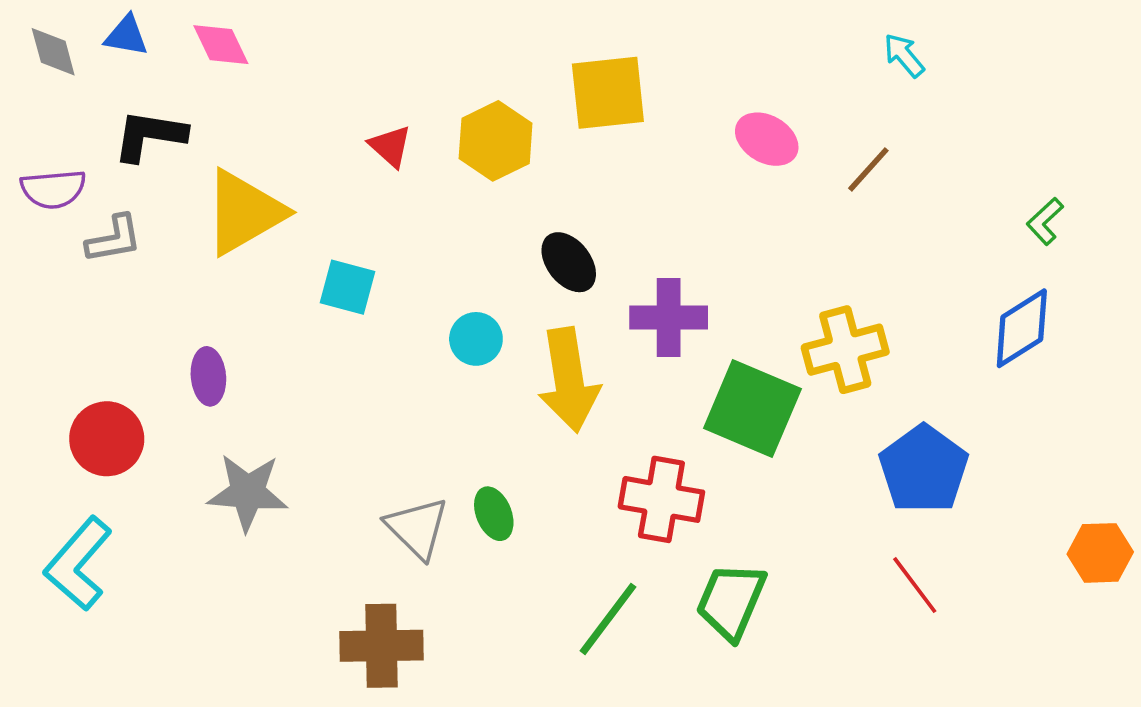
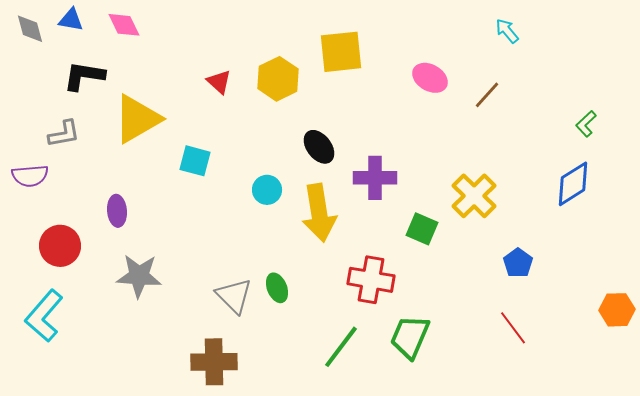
purple semicircle: (53, 189) -> (30, 176), moved
yellow cross: (845, 350) -> (474, 196), turned -30
green square: (752, 408) -> (422, 229), size x0.6
blue pentagon: (924, 469) -> (518, 263), size x0.6

